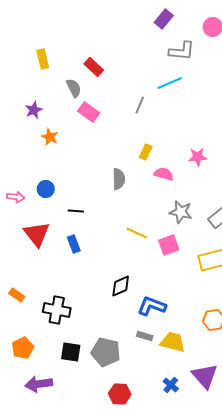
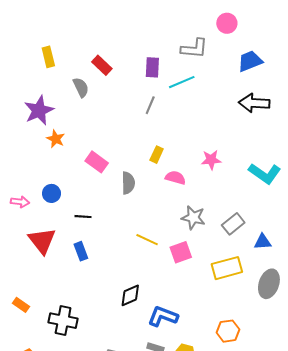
purple rectangle: (164, 19) -> (152, 67), moved, turned -36
purple star: (34, 110) -> (39, 110), size x1.6
pink rectangle: (89, 112) -> (97, 162), moved

